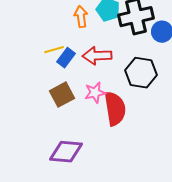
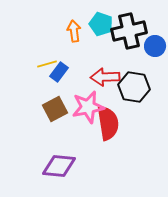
red arrow: (97, 56) -> (105, 77), moved
pink star: (95, 93) -> (88, 107), size x1.5

